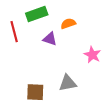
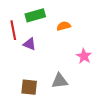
purple triangle: (50, 39) -> (30, 44), moved

